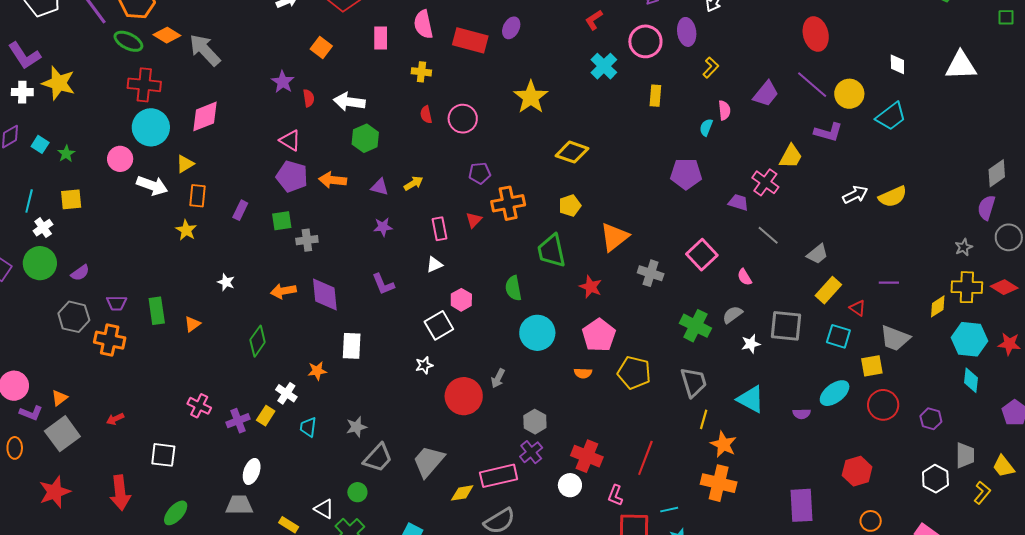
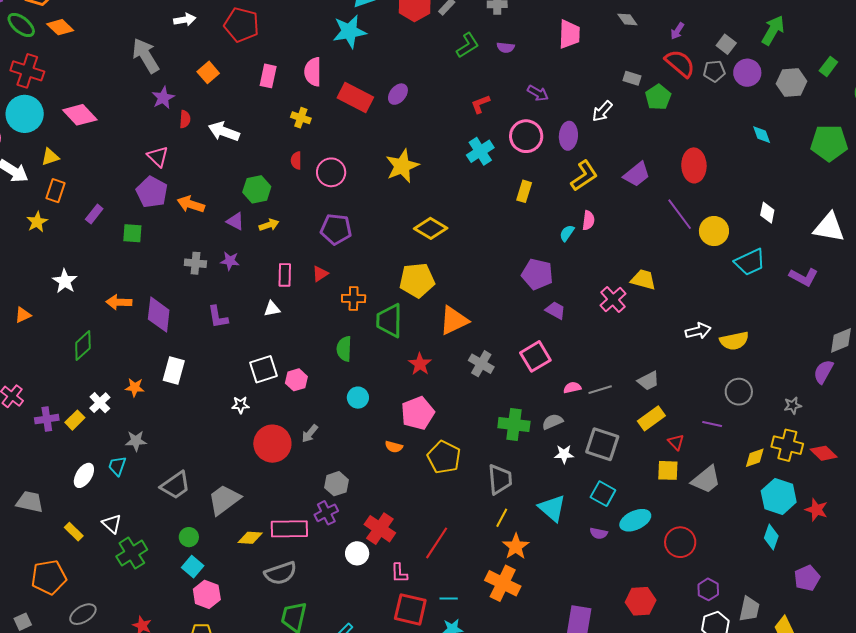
gray arrow: (205, 50) -> (146, 56), moved
yellow L-shape: (711, 68) -> (584, 176), size x1.5
purple trapezoid: (766, 94) -> (637, 174), moved
pink diamond: (205, 116) -> (80, 115), turned 56
purple L-shape: (828, 132) -> (804, 277), moved
green hexagon: (365, 138) -> (257, 189), moved
yellow trapezoid: (791, 156) -> (643, 280), turned -116
purple pentagon: (480, 173) -> (336, 229), size x1.4
purple trapezoid: (738, 202) -> (555, 310), moved
orange cross: (508, 203) -> (354, 298), moved, size x0.7
yellow pentagon: (570, 206) -> (417, 280), size x1.6
gray line: (768, 235) -> (600, 390), moved, turned -70
gray circle: (1009, 237) -> (739, 392), moved
gray cross: (307, 240) -> (195, 263), moved
pink semicircle: (745, 277) -> (572, 388), turned 96
white star: (226, 282) -> (65, 281), size x1.4
pink hexagon: (461, 300) -> (296, 380), moved
green cross: (695, 326) -> (514, 425), turned -32
cyan circle: (537, 333) -> (358, 398), size x0.6
cyan square: (838, 336) -> (603, 494), moved
gray trapezoid: (895, 338) -> (706, 480), turned -72
yellow square: (872, 366) -> (668, 470), moved
purple hexagon: (931, 419) -> (708, 589), moved
cyan trapezoid: (308, 427) -> (117, 466), moved
gray star: (356, 427) -> (136, 441), moved
white ellipse: (252, 471) -> (84, 475), moved
green circle: (357, 492) -> (189, 537), moved
pink L-shape: (615, 495) -> (399, 573), turned -35

